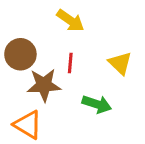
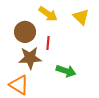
brown circle: (20, 54) -> (25, 32), moved
yellow triangle: (120, 63) -> (81, 17), moved

